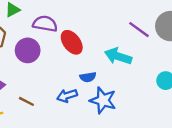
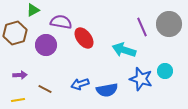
purple line: (139, 30) -> (142, 27), turned 30
blue semicircle: (88, 77) -> (107, 90), moved, size x1.5
blue star: (103, 100) -> (141, 79), moved

